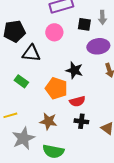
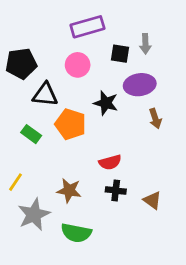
black star: (74, 70) -> (106, 103), moved
orange pentagon: (56, 88) -> (71, 124), moved
yellow line: (10, 115) -> (16, 182), turned -40

